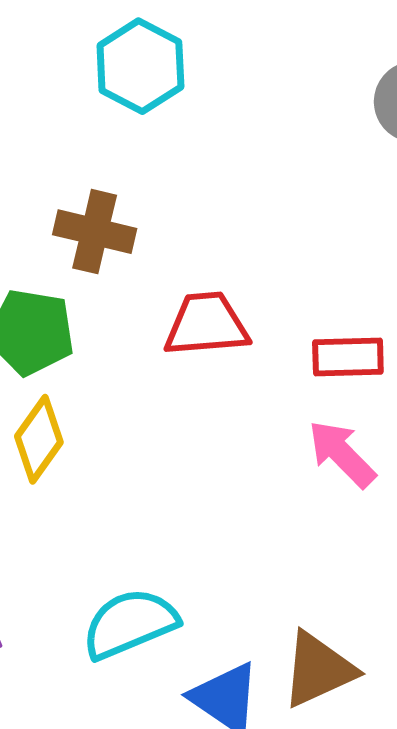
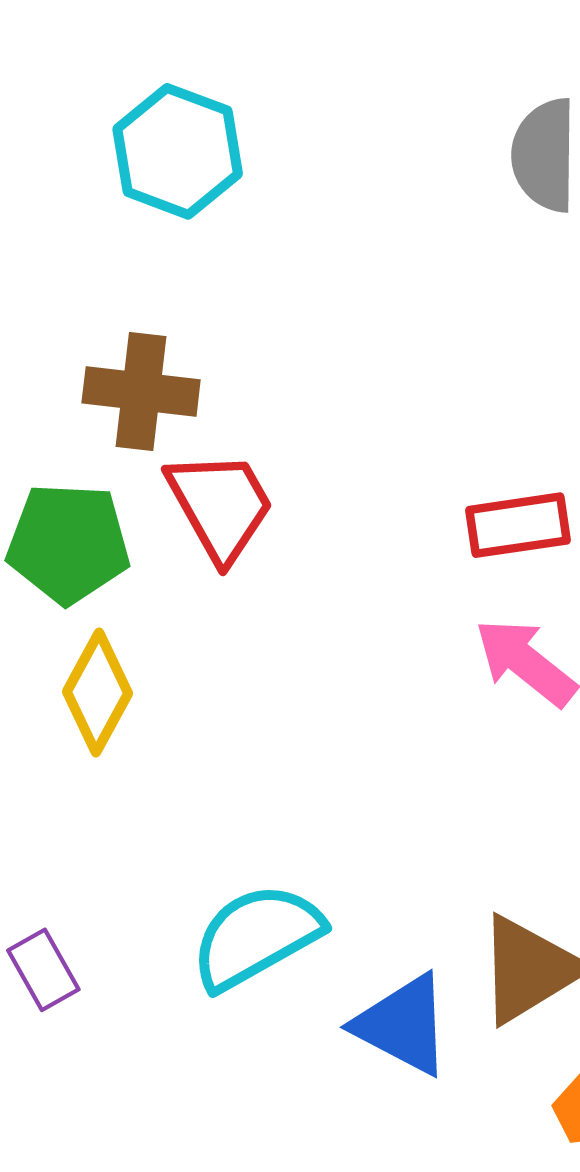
red trapezoid: (206, 325) -> (220, 506), moved, turned 72

